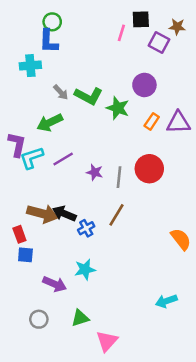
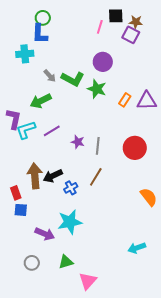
brown star: (177, 27) -> (136, 22), moved
purple circle: (144, 85) -> (103, 62), moved
red circle: (149, 169) -> (135, 148), moved
brown arrow: (42, 214) -> (35, 176), turned -110
black arrow: (64, 214) -> (53, 176), turned -48
cyan star: (85, 269) -> (70, 222), size x1.4

